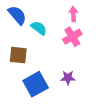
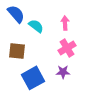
pink arrow: (73, 14) -> (65, 23), moved
pink cross: (72, 37) -> (67, 48), moved

